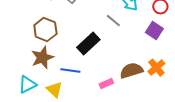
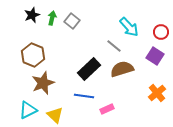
brown hexagon: (45, 30) -> (33, 55), moved
blue line: (70, 71) -> (84, 96), moved
brown semicircle: (131, 71) -> (122, 69), moved

